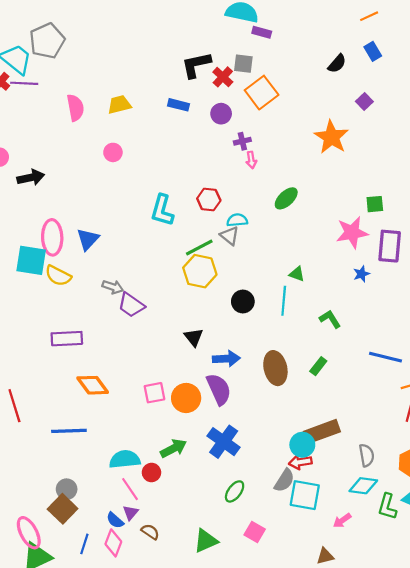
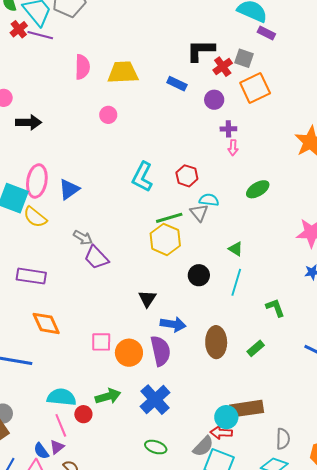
yellow trapezoid: (119, 105) -> (123, 72), size x1.4
green triangle: (297, 274) -> (236, 249), moved
green ellipse: (235, 491) -> (156, 447), turned 60

